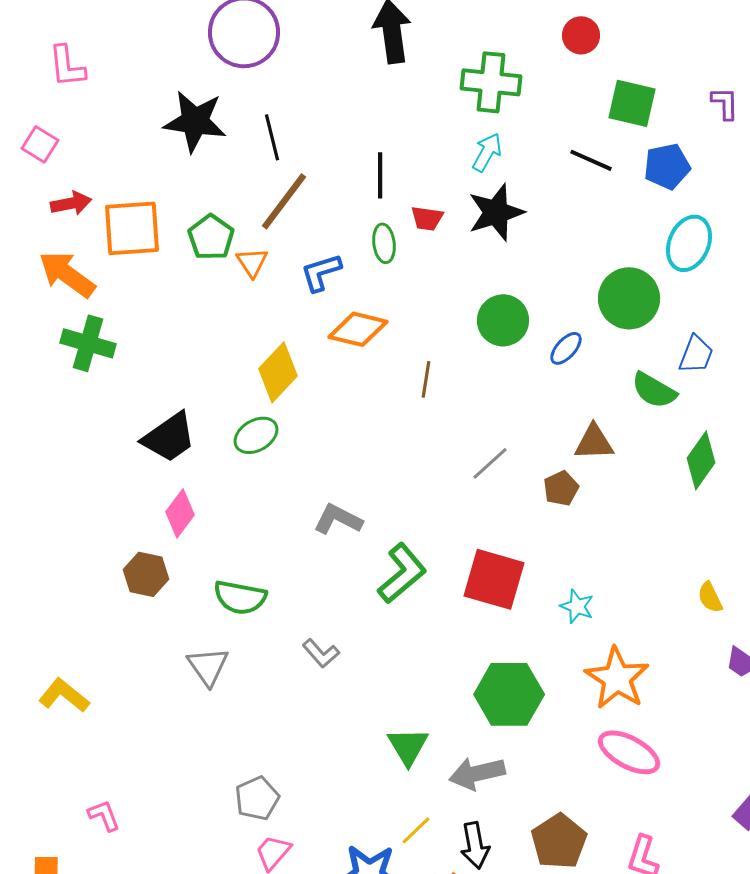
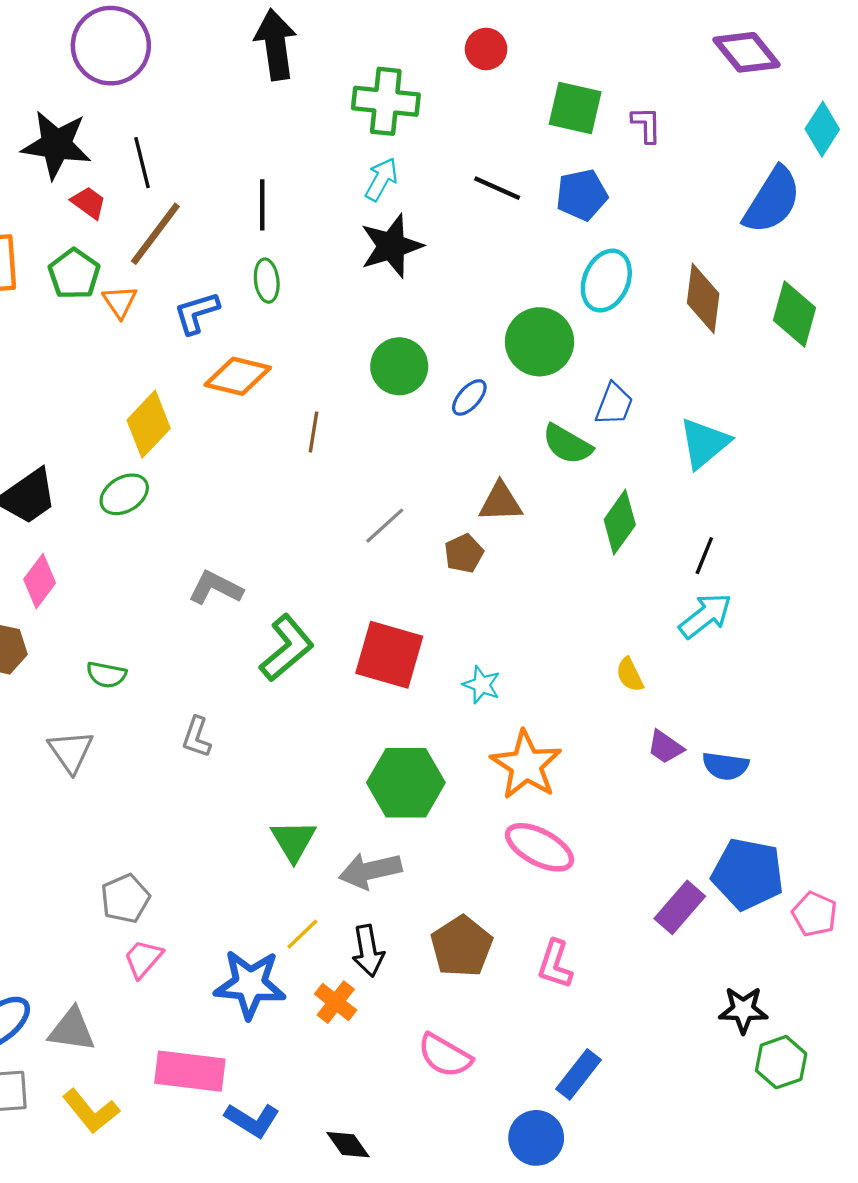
green square: (632, 103) -> (575, 108), moved
red trapezoid: (427, 218) -> (89, 203), moved, turned -152
green semicircle: (240, 597) -> (106, 675), size x0.7
gray L-shape: (321, 653) -> (197, 737), turned 60

